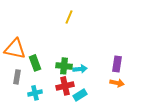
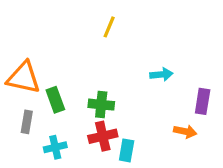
purple rectangle: (117, 64) -> (203, 101), moved
cyan arrow: (80, 69) -> (161, 74), moved
cyan rectangle: (80, 95) -> (127, 150), turned -48

